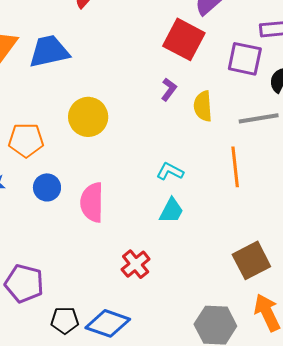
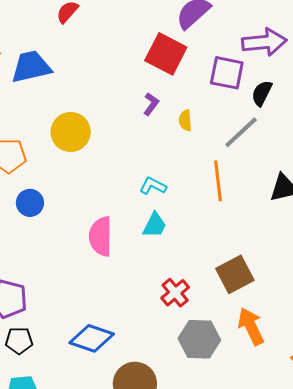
yellow semicircle: (203, 106) -> (185, 121), size x0.7
gray line: (259, 118) -> (241, 132), turned -33
pink semicircle: (92, 202) -> (101, 236), moved
red cross: (136, 264) -> (175, 293), moved
black pentagon: (65, 320) -> (19, 341), moved

